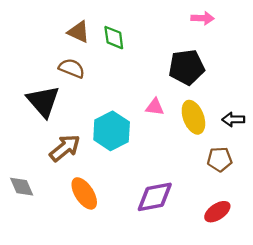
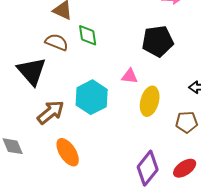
green diamond: (114, 38) -> (88, 35), moved
yellow ellipse: (193, 117) -> (150, 101), moved, turned 36
purple diamond: (155, 197) -> (148, 168), moved, turned -40

